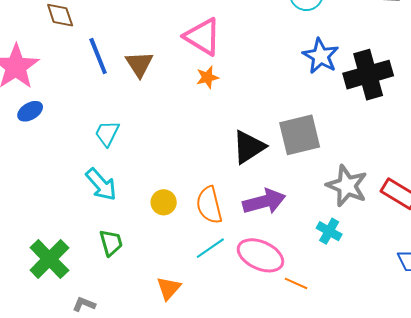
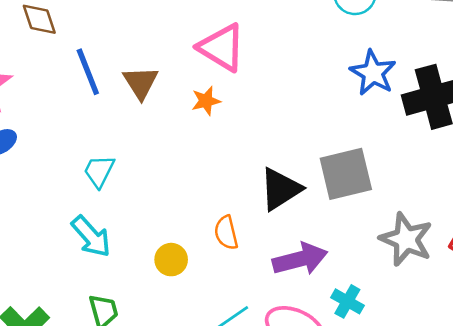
orange star: (207, 77) -> (206, 101), moved
orange semicircle: (209, 205) -> (226, 233), moved, size x0.7
cyan cross: (329, 231) -> (347, 301), moved

